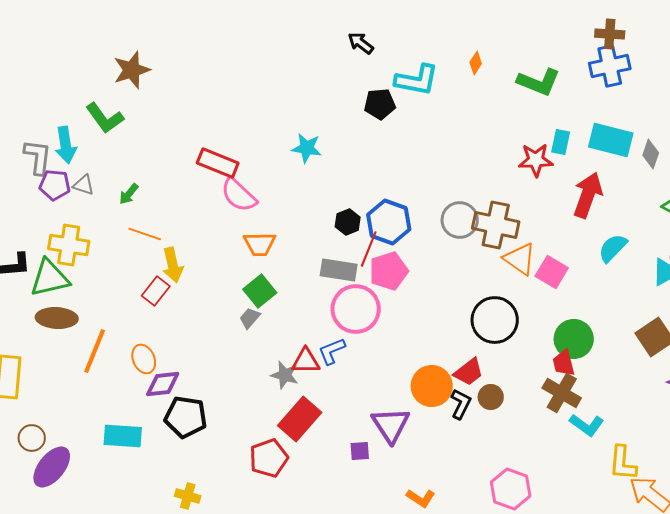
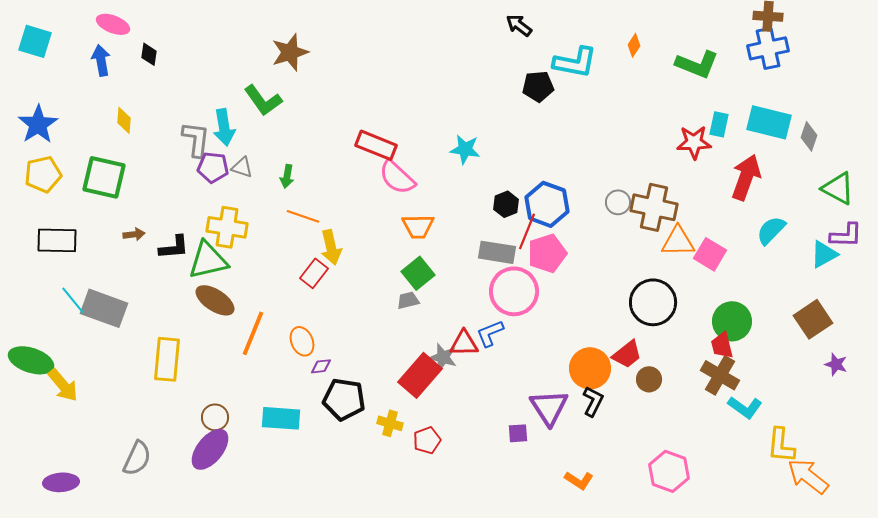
cyan star: (307, 148) -> (465, 149), moved
green arrow: (129, 194) -> (287, 176), turned -30
gray circle: (460, 220) -> (618, 202), size x0.7
orange triangle: (520, 259) -> (678, 241), turned -36
brown ellipse: (57, 318) -> (215, 300), turned 30
gray trapezoid: (250, 318) -> (408, 300), turned 35
purple diamond: (163, 384) -> (321, 366), size x0.6
black L-shape: (461, 404) -> (593, 401), moved
red rectangle: (300, 419) -> (420, 375), moved
brown circle: (32, 438) -> (215, 417), moved
red pentagon: (269, 458) -> (427, 440), size x0.7
yellow cross: (188, 496) -> (390, 423), moved

